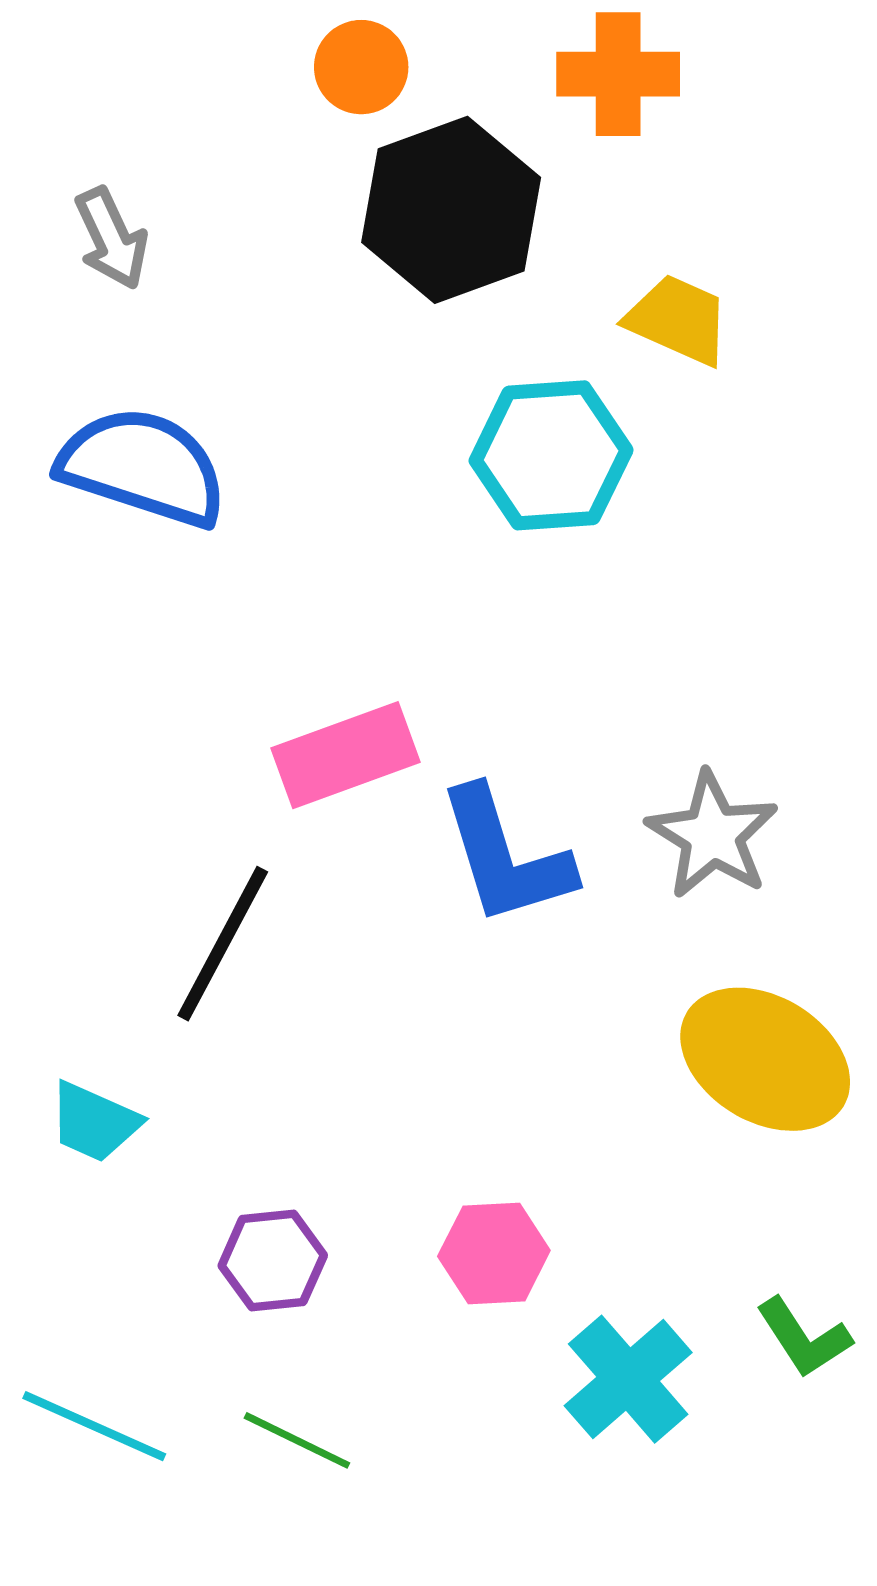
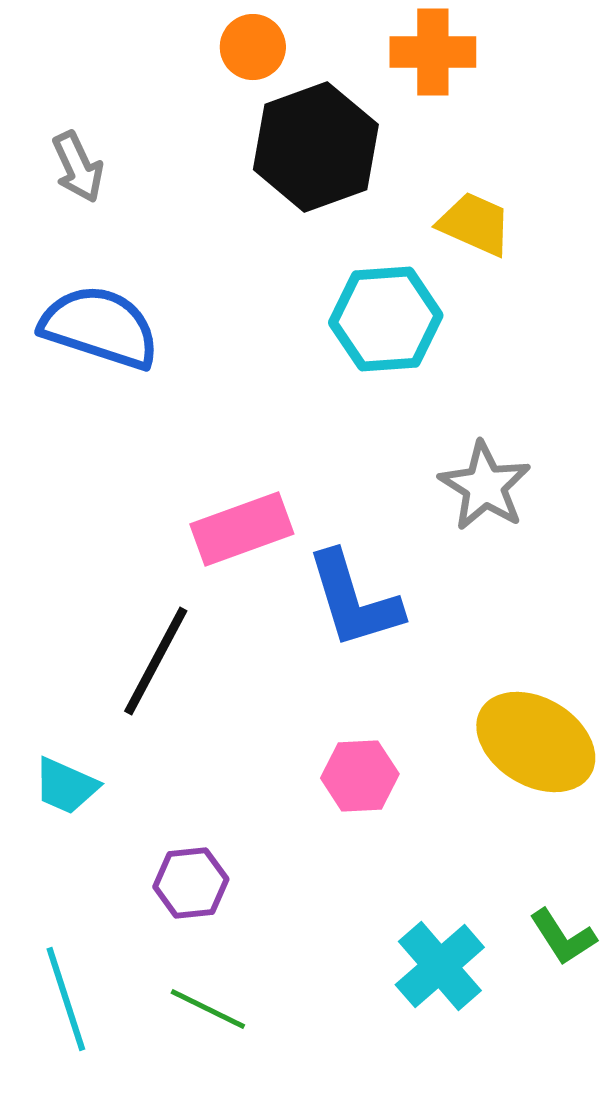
gray star: (712, 835) -> (485, 486), moved
pink hexagon: (494, 1253) -> (360, 776), moved
cyan line: (94, 1426) -> (66, 999), turned 48

